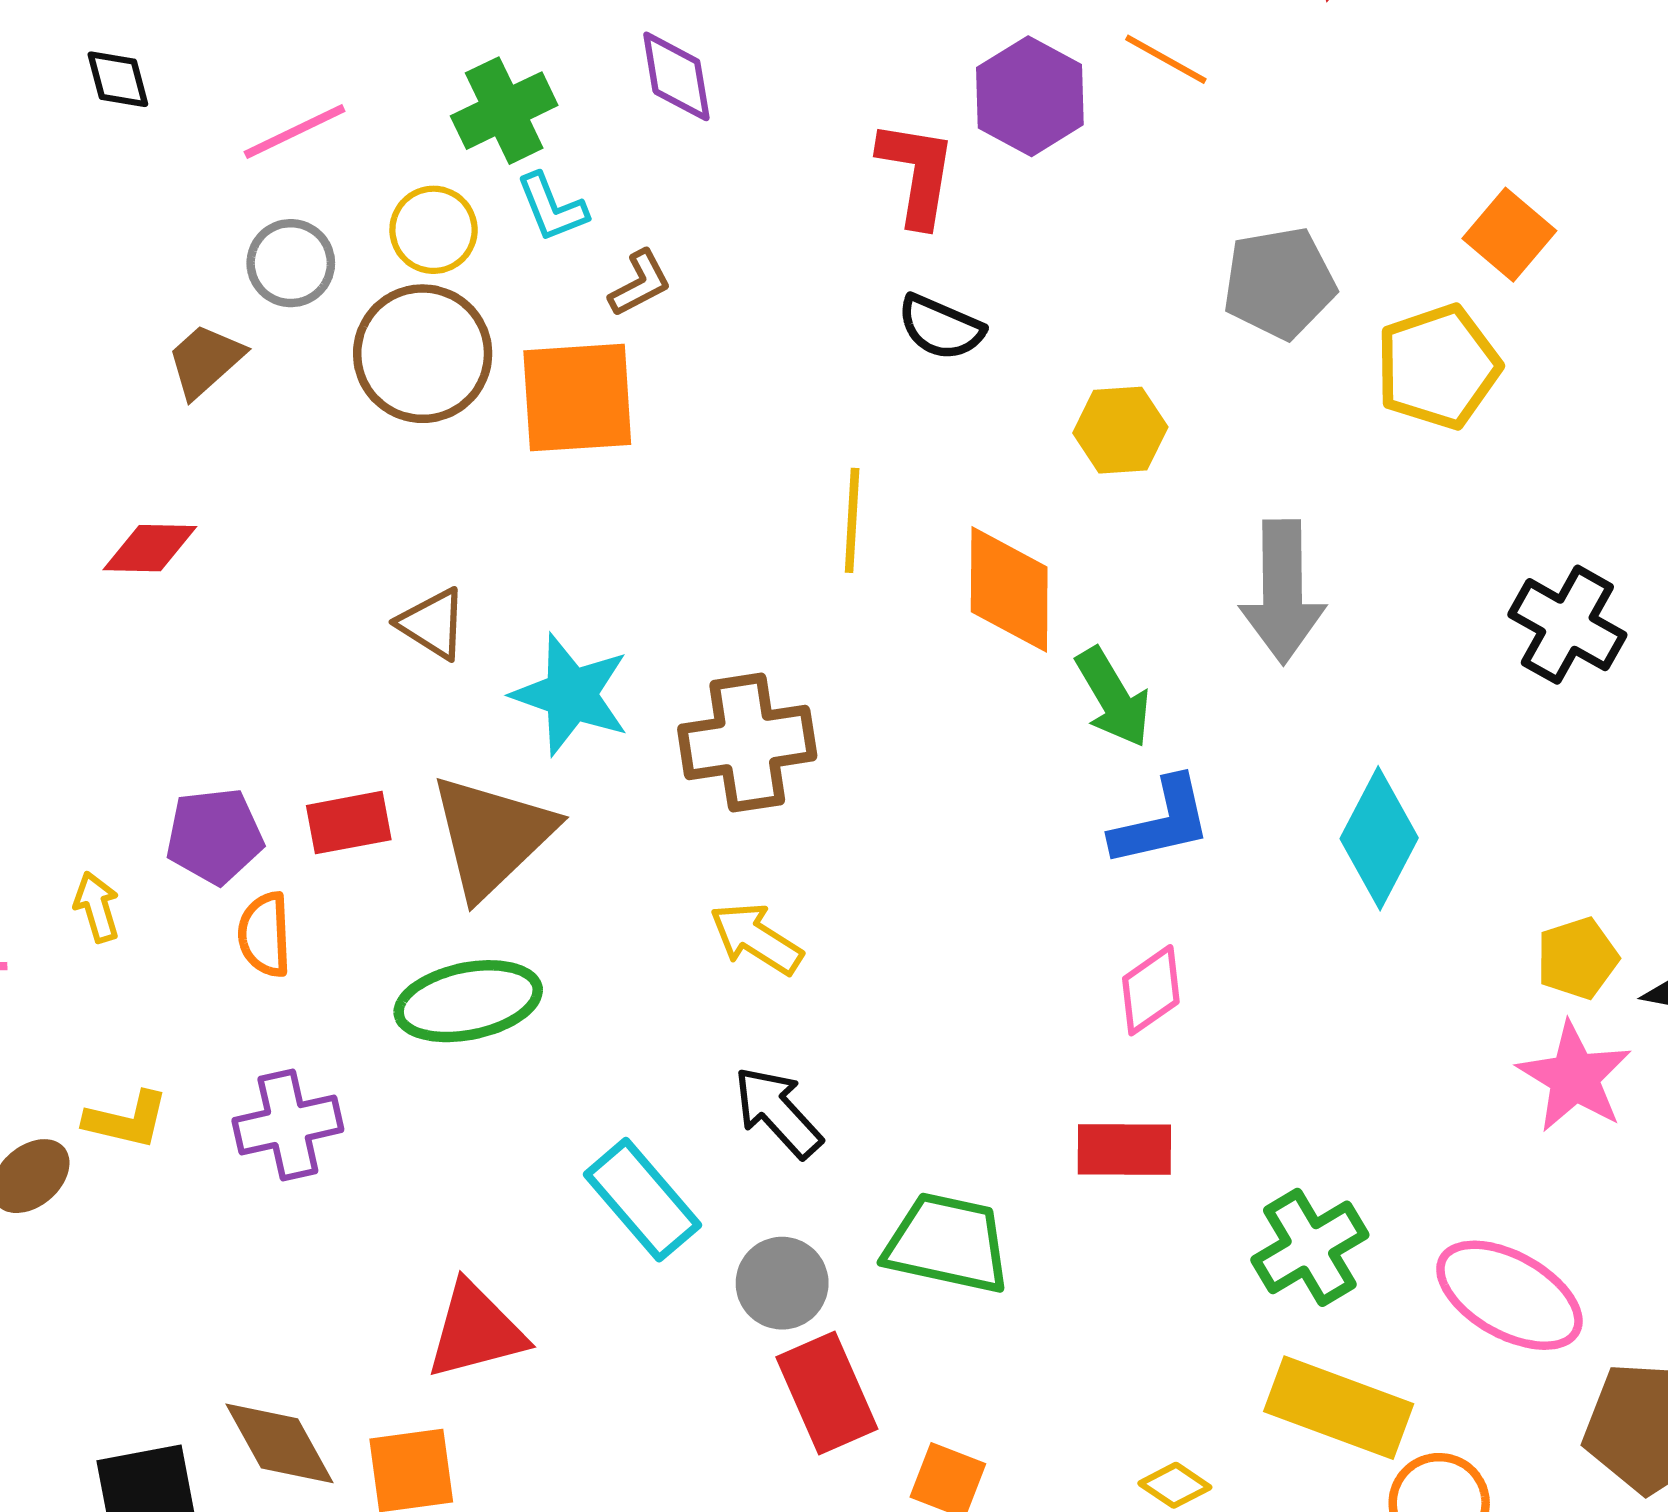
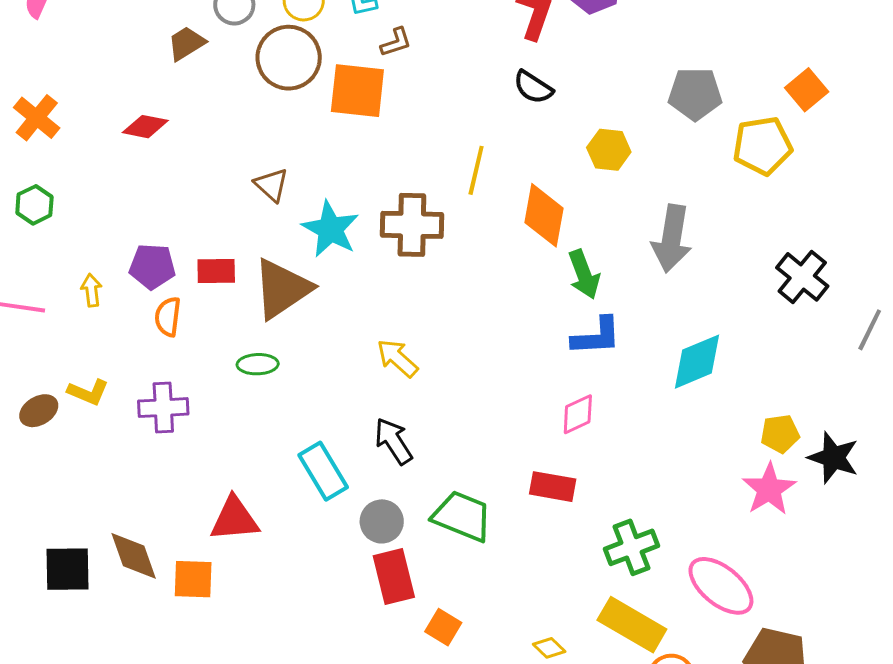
brown cross: (747, 743) -> (412, 225), moved
cyan diamond: (1379, 838) -> (697, 362), turned 30
green ellipse: (468, 1001) -> (258, 364), size x0.6

